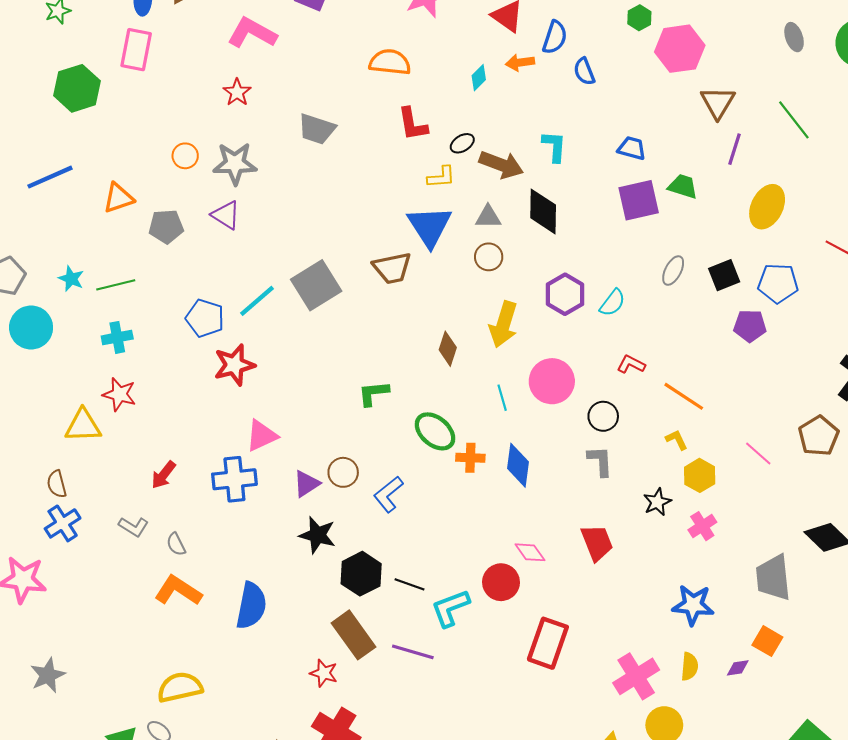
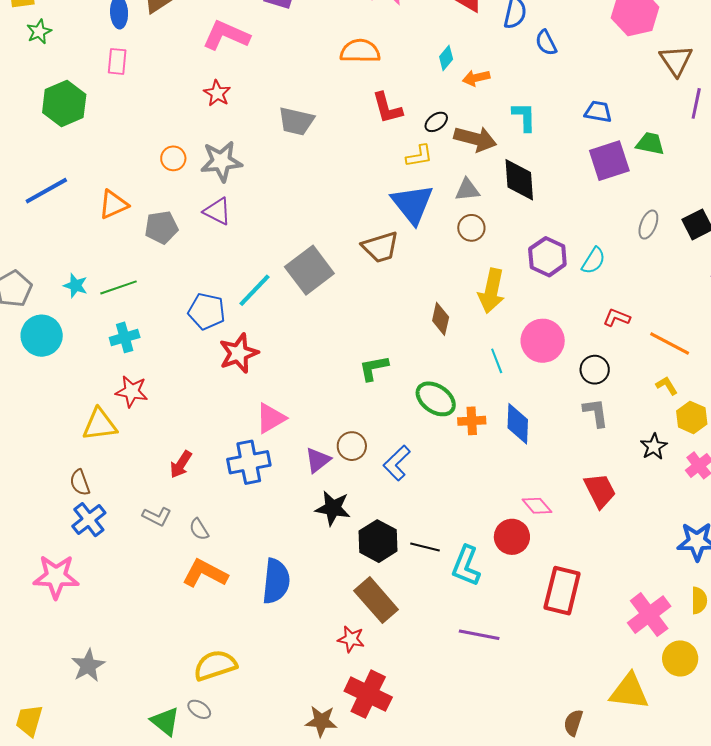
pink rectangle: (136, 50) -> (117, 61), size x0.7
orange arrow: (520, 62) -> (476, 78), moved
cyan L-shape: (450, 608) -> (466, 566), turned -42
purple line: (413, 652) -> (479, 635), moved

